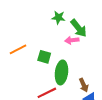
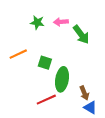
green star: (58, 18) -> (37, 23), moved
pink arrow: (72, 40) -> (61, 22), moved

